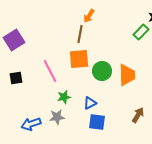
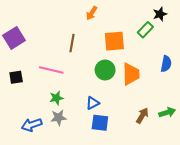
brown line: (80, 34) -> (72, 43), moved
orange square: (79, 59) -> (114, 41), moved
pink line: (50, 71) -> (51, 70), turned -50
green star: (64, 97) -> (56, 98), moved

